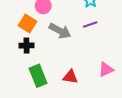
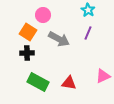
purple line: (90, 25) -> (88, 33), turned -48
green rectangle: (38, 76) -> (38, 82), turned -40

